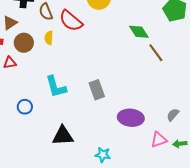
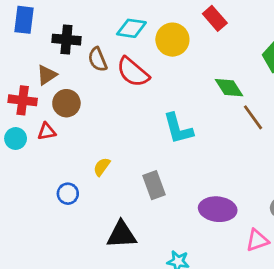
yellow semicircle: (49, 38) -> (102, 167), moved, turned 32
cyan L-shape: (56, 87) -> (178, 129), moved
gray rectangle: (97, 90) -> (154, 185), moved

